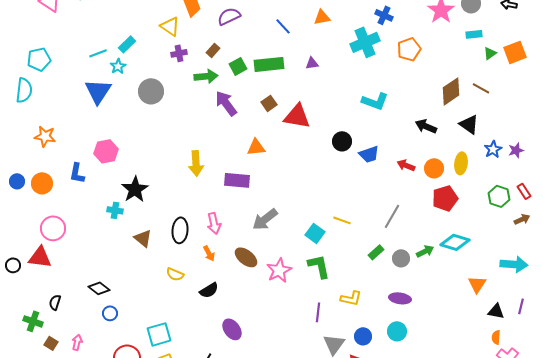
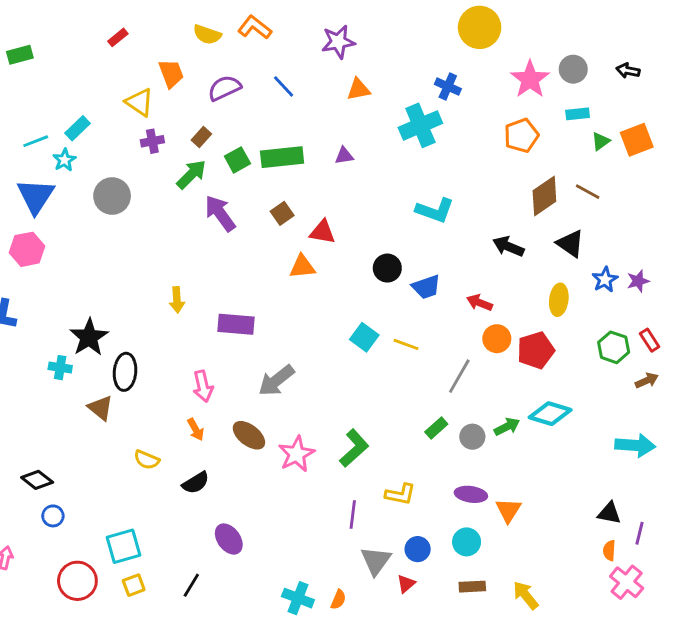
blue line: (283, 26) -> (284, 86), moved
orange pentagon: (409, 49) -> (521, 135), moved
green arrow: (206, 76) -> (191, 174), turned -40
red triangle: (297, 116) -> (322, 232), size x0.7
orange triangle: (256, 147) -> (302, 267), moved
pink hexagon: (106, 151) -> (27, 249), moved
yellow arrow: (196, 163) -> (177, 300), size x0.7
orange circle: (434, 168) -> (497, 339), moved
yellow line: (342, 220) -> (406, 344), moved
black ellipse: (180, 230) -> (125, 372), moved
cyan square: (315, 233) -> (364, 337), moved
green L-shape: (319, 266) -> (354, 448), turned 60
orange triangle: (477, 284) -> (508, 510), moved
purple line: (521, 306) -> (640, 533), moved

